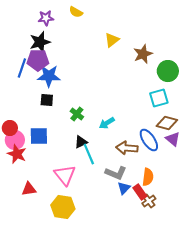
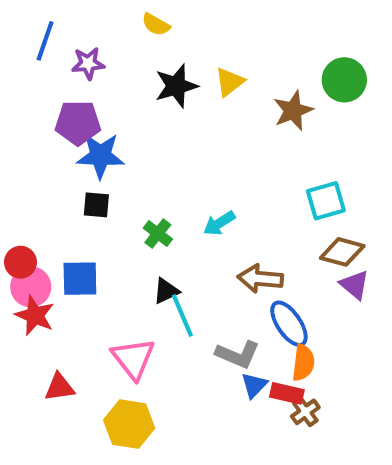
purple star: (46, 18) -> (88, 63), moved
black star: (40, 42) -> (176, 86), moved
blue line: (22, 68) -> (45, 41), moved
green circle: (168, 71) -> (344, 80), moved
cyan arrow: (107, 123) -> (219, 223), moved
blue ellipse: (149, 140) -> (289, 324), moved
brown arrow: (127, 148) -> (260, 279), moved
red rectangle: (140, 192) -> (287, 393), turned -42

